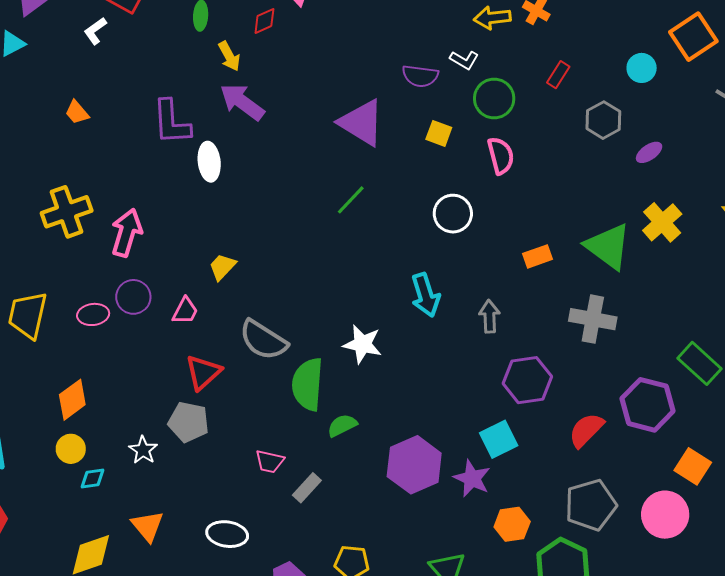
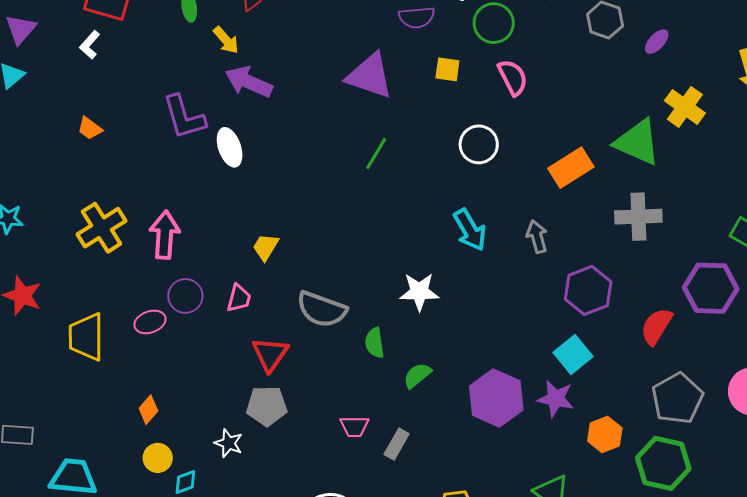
orange rectangle: (538, 256) -> (571, 168), size x1.5
green semicircle: (308, 384) -> (375, 343), size x0.6
orange diamond: (72, 400) -> (148, 410), size x0.7

